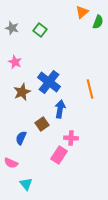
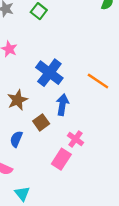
orange line: (90, 89) -> (98, 81), turned -42
brown star: (22, 92) -> (17, 100), moved
pink cross: (71, 138) -> (75, 139), turned 32

